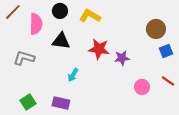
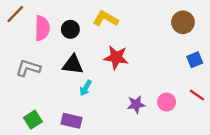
black circle: (60, 11) -> (70, 29), moved
brown circle: (156, 29) -> (183, 22), moved
black triangle: (61, 41) -> (73, 65), moved
purple star: (122, 58) -> (136, 104), moved

